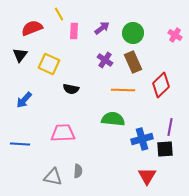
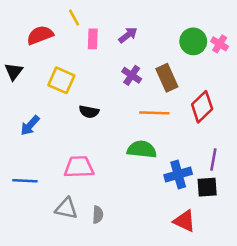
green circle: (133, 33) -> (193, 41), moved
black triangle: (20, 55) -> (14, 72), moved
red triangle: (147, 176) -> (184, 221), turned -36
gray triangle: (53, 177) -> (66, 208), moved

